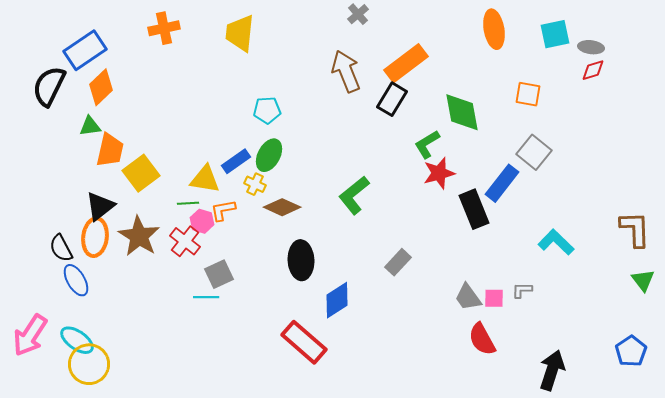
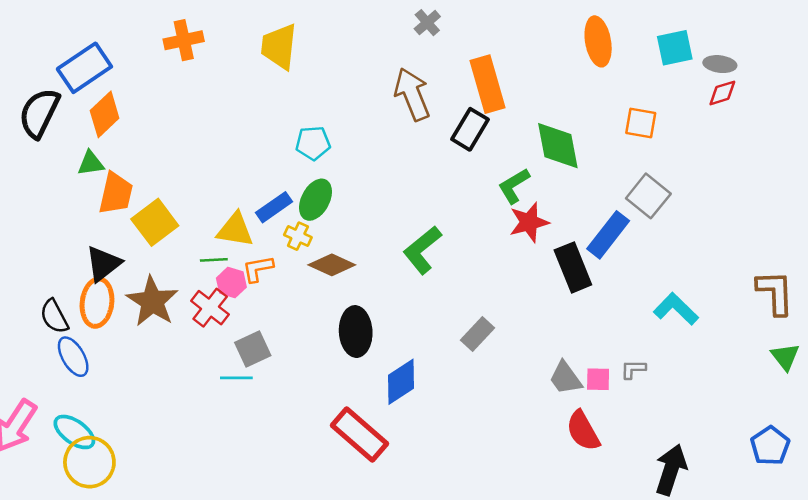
orange rectangle: (406, 63) -> (488, 84), turned -69

